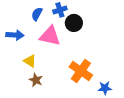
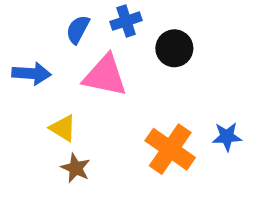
black circle: (74, 23) -> (174, 48), moved
blue star: (105, 88) -> (227, 137), moved

